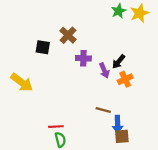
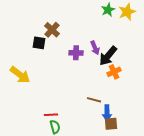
brown cross: (68, 35) -> (52, 30), moved
black arrow: (119, 62) -> (108, 56), size x1.5
purple arrow: (104, 70) -> (95, 48), moved

